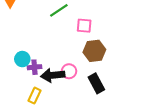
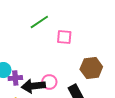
brown hexagon: (94, 51) -> (91, 68), moved

